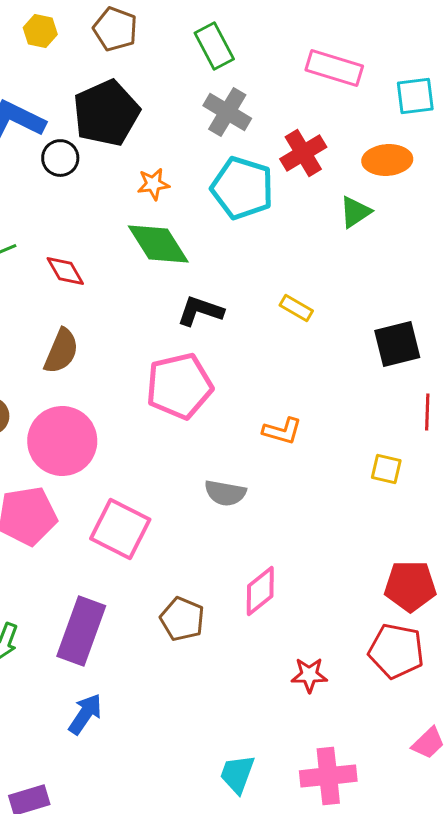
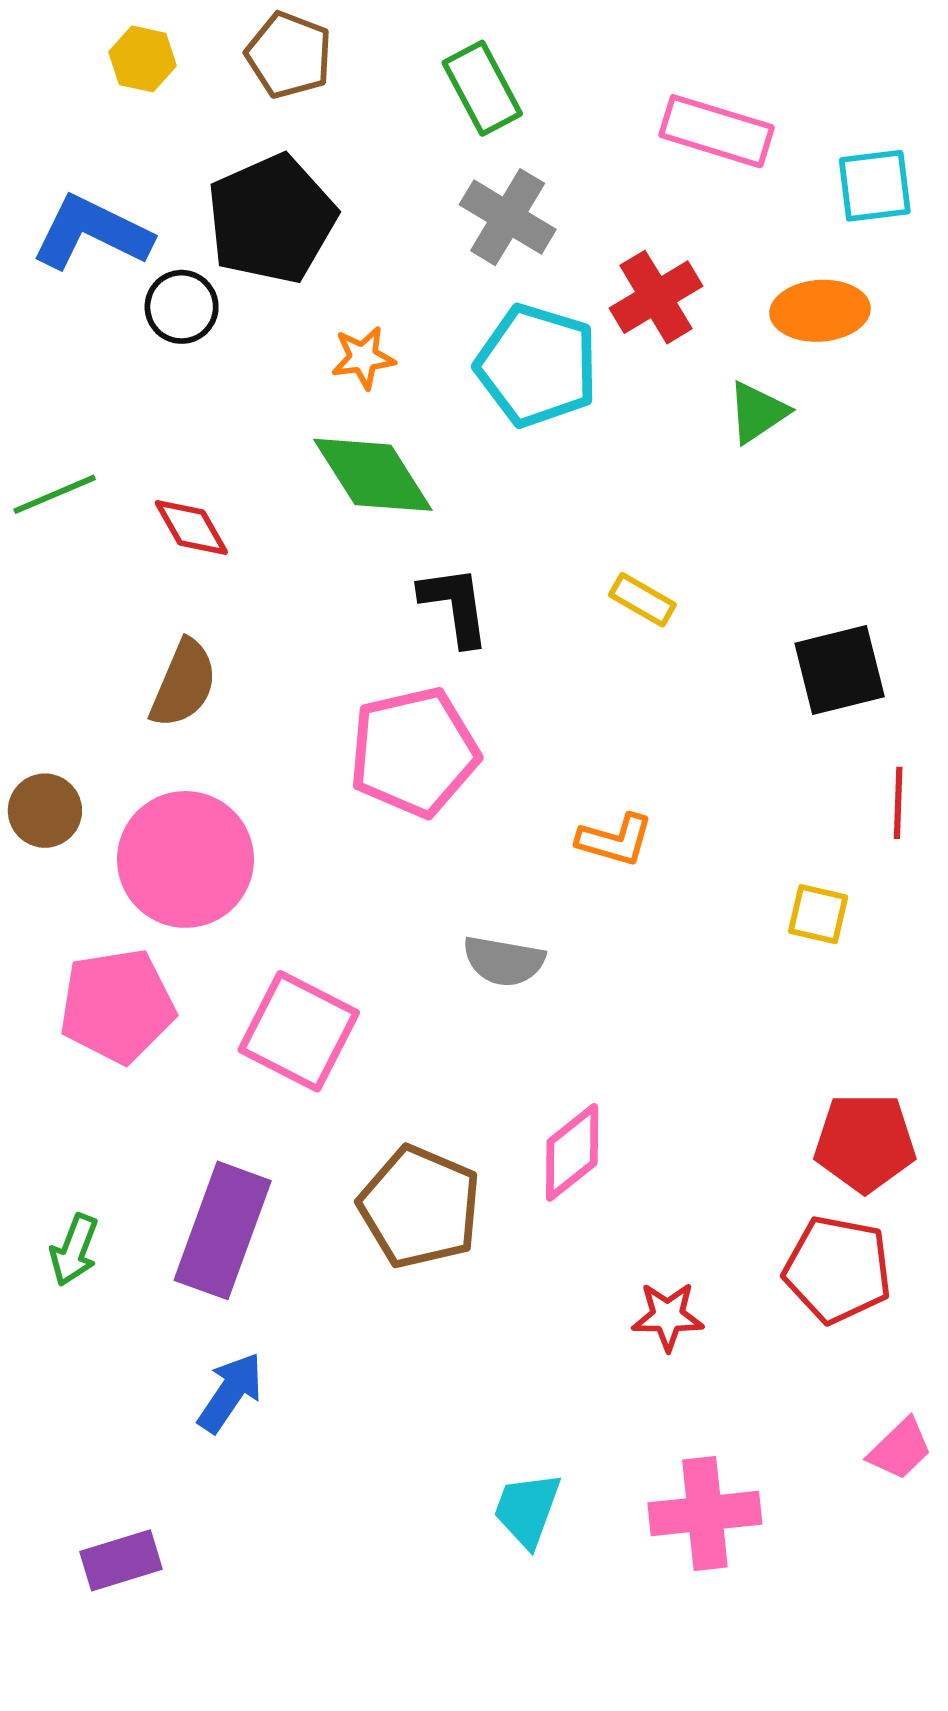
black L-shape: (200, 311) -> (455, 606), turned 63
brown pentagon: (182, 619) -> (420, 1207), size x1.4

